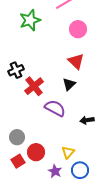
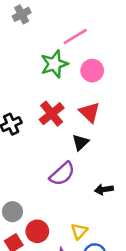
green star: (30, 20) -> (54, 64), moved
red cross: (34, 86) -> (52, 114), moved
purple semicircle: (55, 108) -> (62, 174), turned 110

